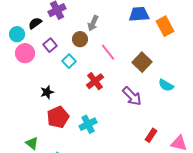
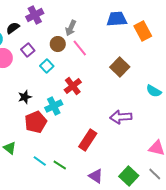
pink line: (108, 52) -> (80, 48), moved
cyan semicircle: (166, 85) -> (154, 91), moved
purple arrow: (132, 96) -> (121, 117), moved, turned 130
cyan cross: (88, 124) -> (54, 106), moved
red rectangle: (151, 135) -> (88, 140), moved, size x1.5

